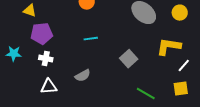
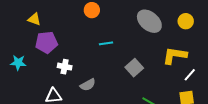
cyan line: (91, 39) -> (106, 43), moved
white cross: (46, 59) -> (65, 67), moved

